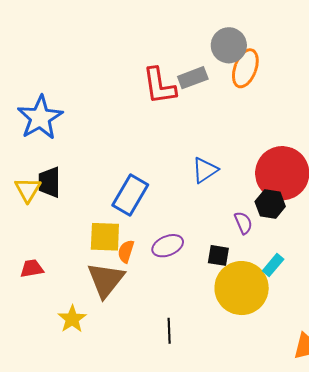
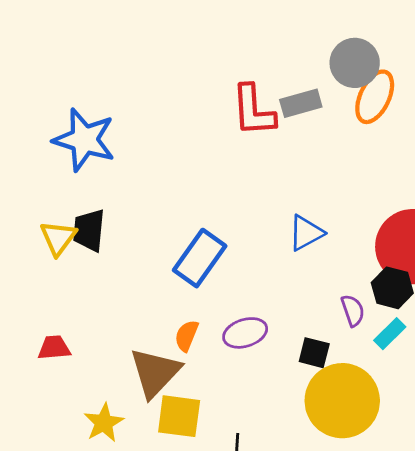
blue star: (40, 118) -> (84, 140), turned -30
yellow square: (105, 237) -> (179, 416), moved
cyan rectangle: (273, 265) -> (390, 334), moved

